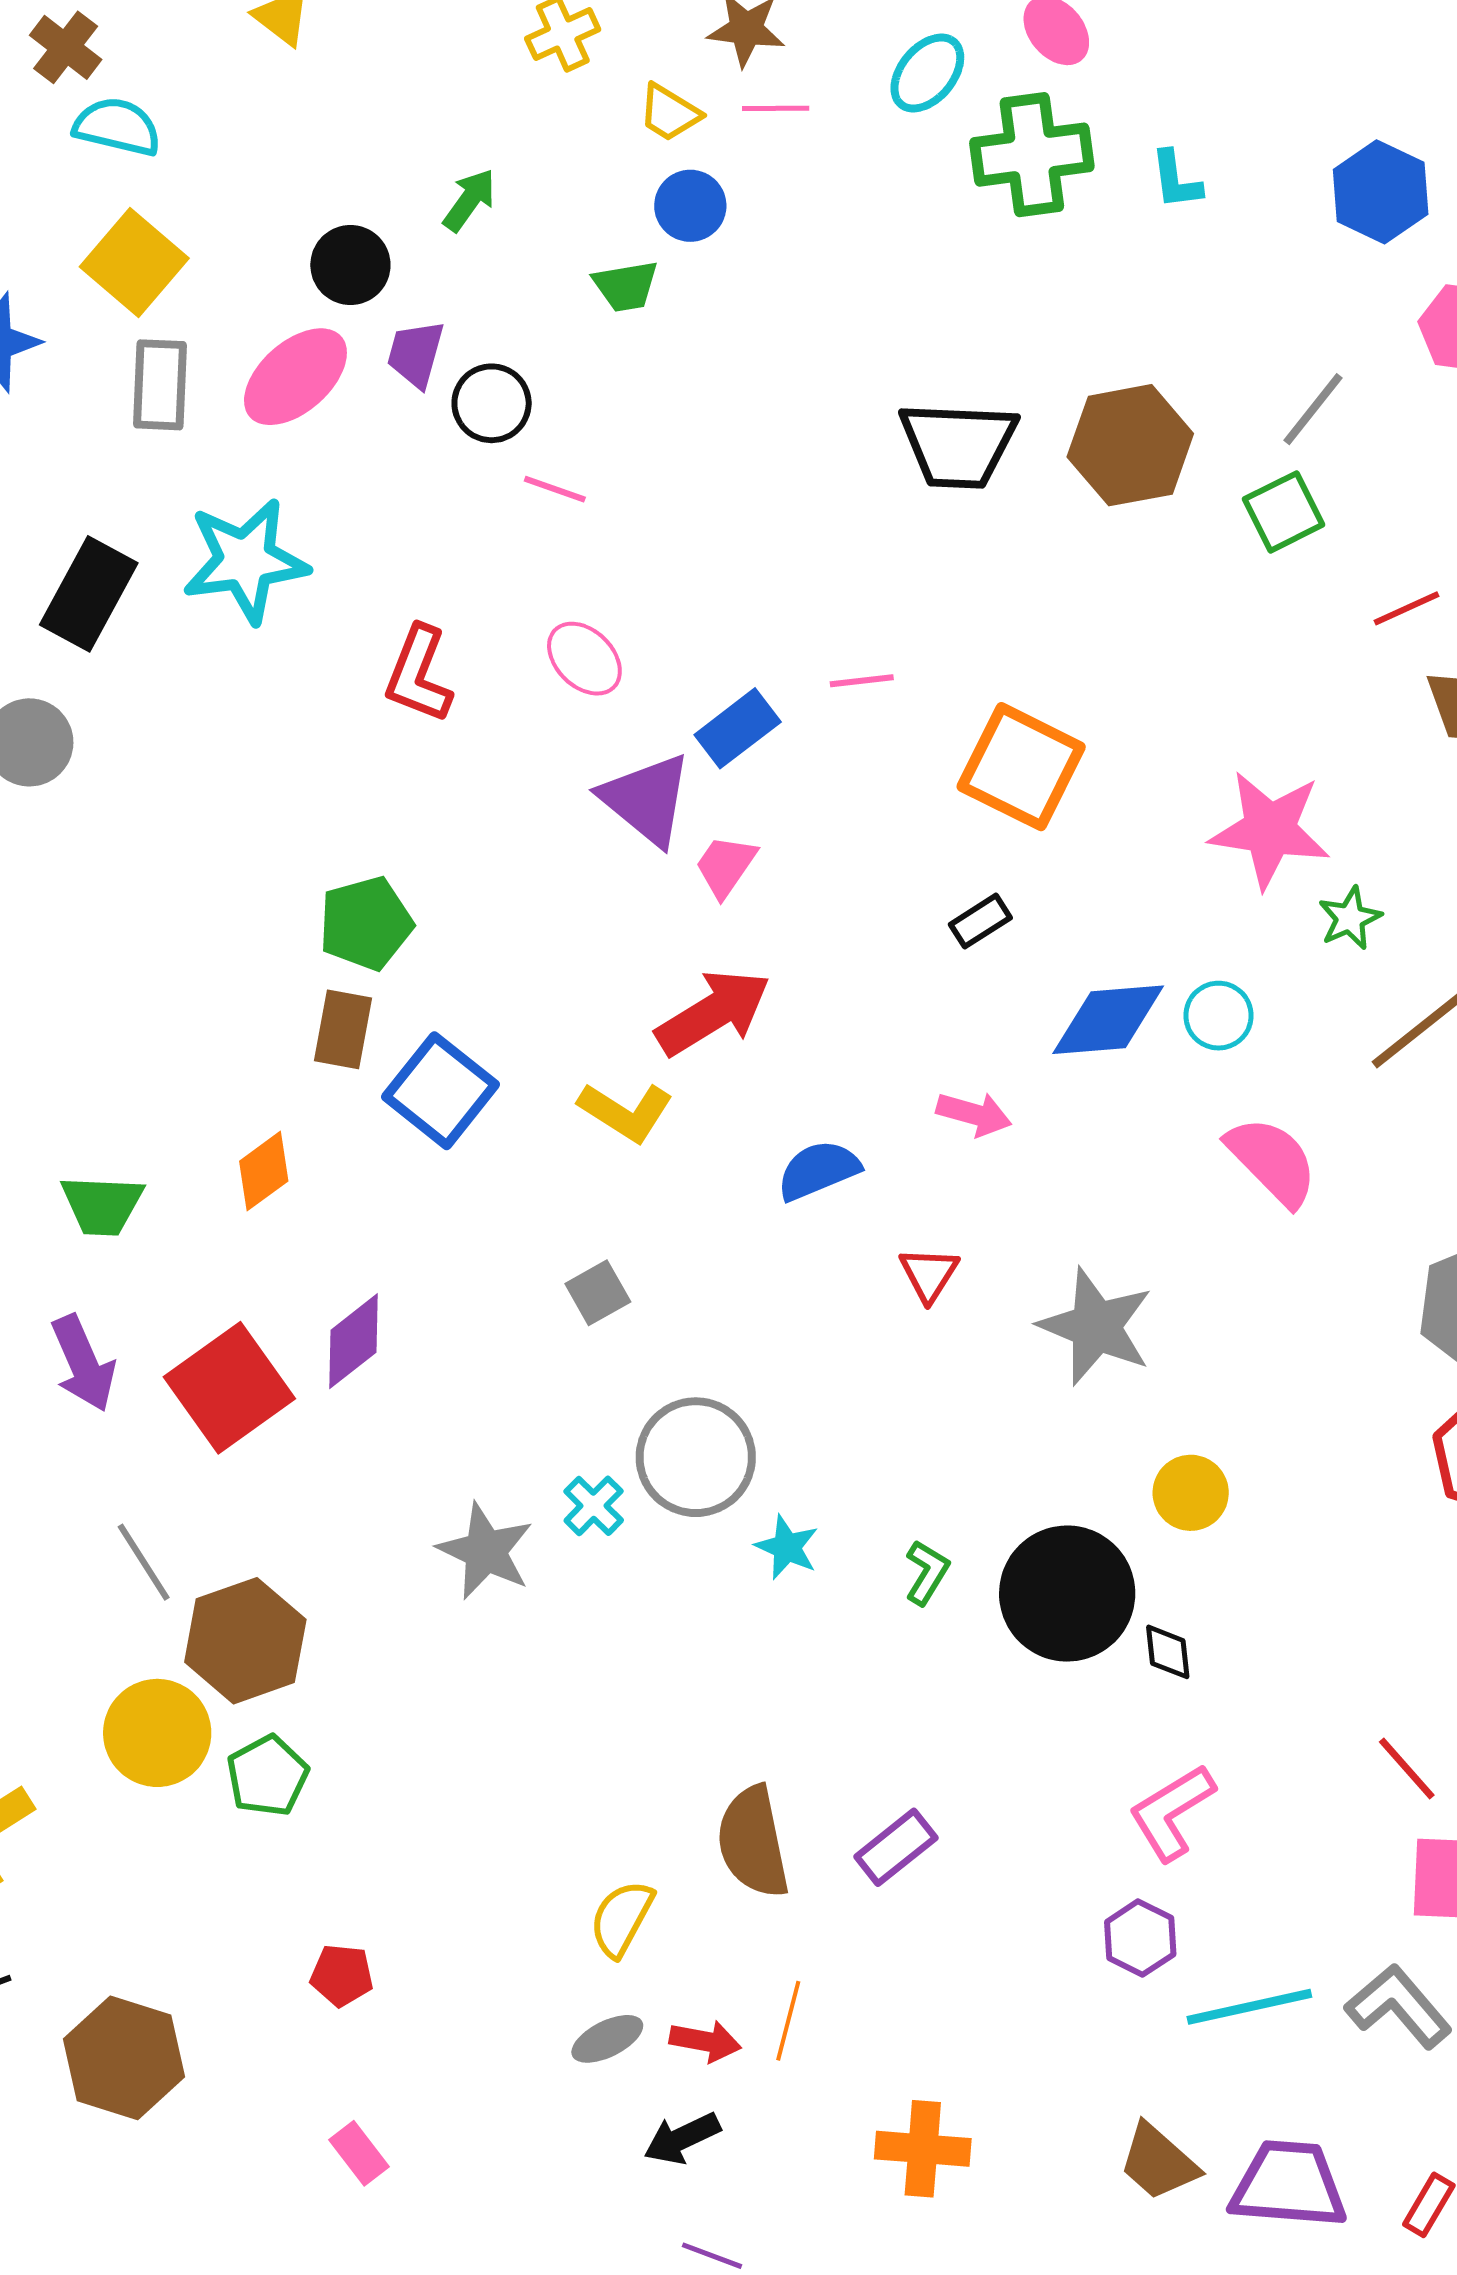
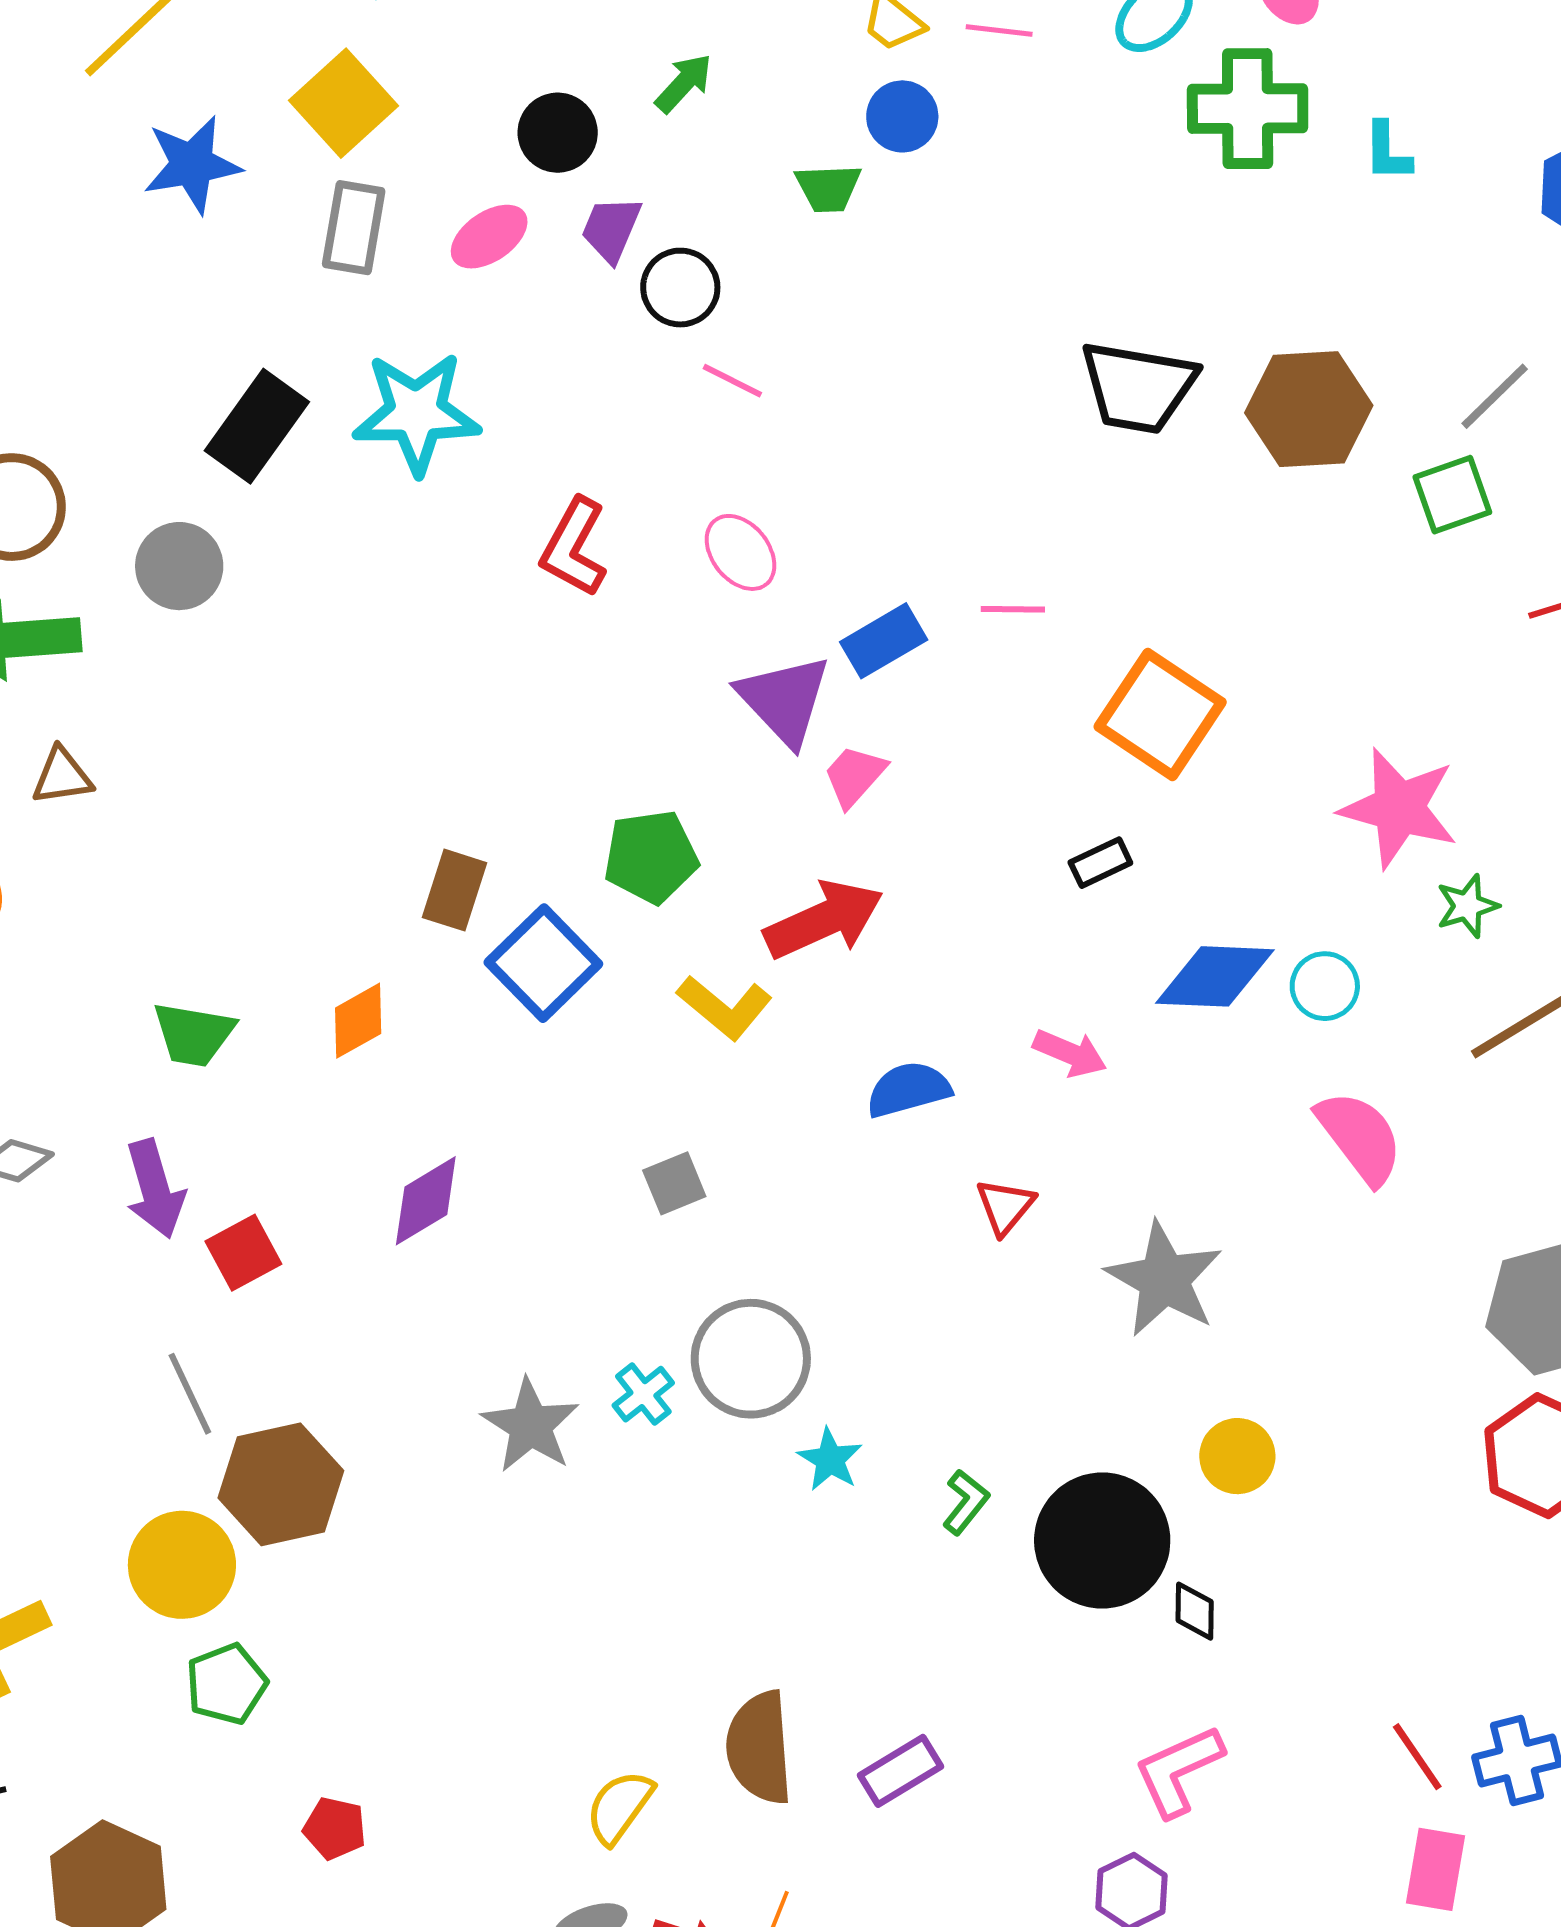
pink ellipse: (295, 377) -> (489, 237), size x0.7
green pentagon: (366, 923) -> (651, 857), moved
red square: (229, 1388) -> (243, 1253), moved, size x0.6
green pentagon: (267, 1776) -> (227, 1684), moved

